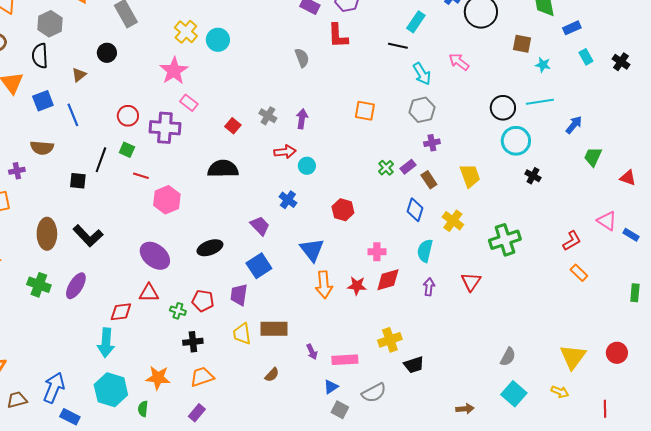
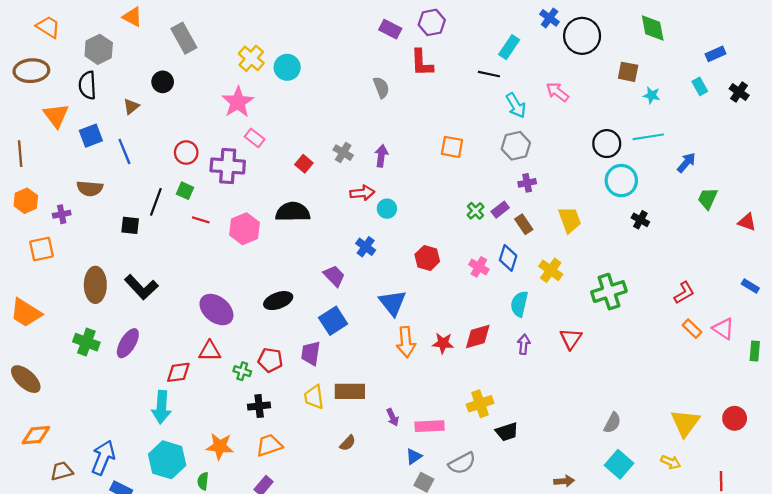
blue rectangle: (572, 28) -> (716, 54), moved
pink hexagon: (167, 200) -> (244, 229), moved
pink triangle: (607, 221) -> (723, 329), moved
pink cross: (377, 252) -> (479, 267), moved, turned 30

